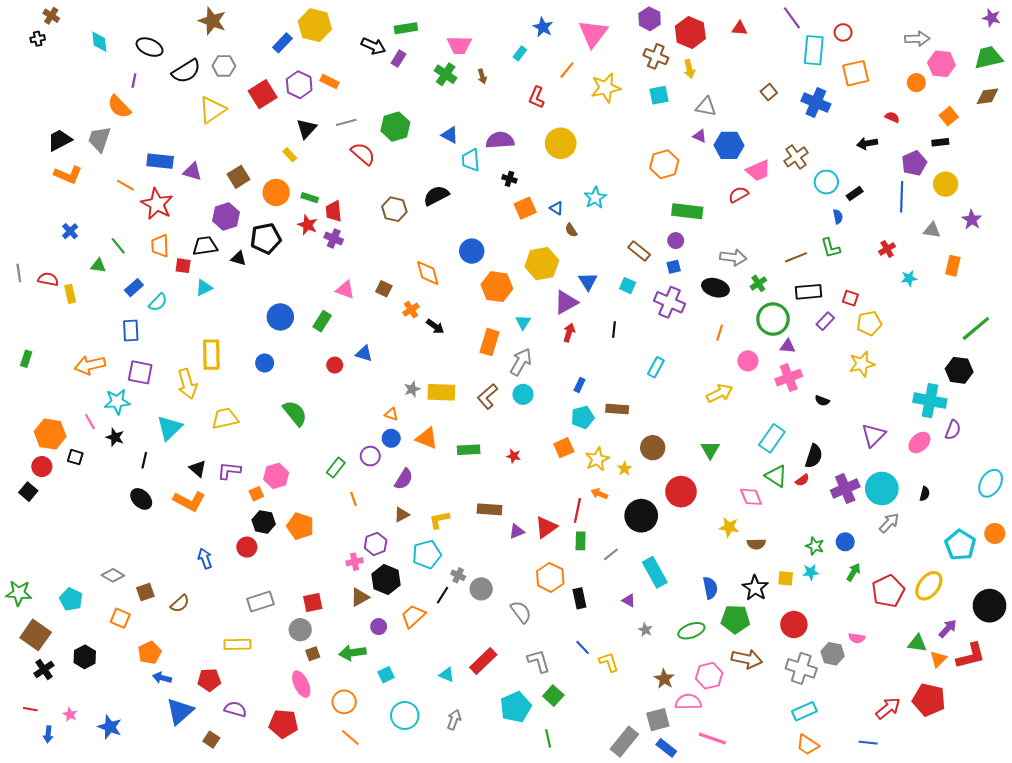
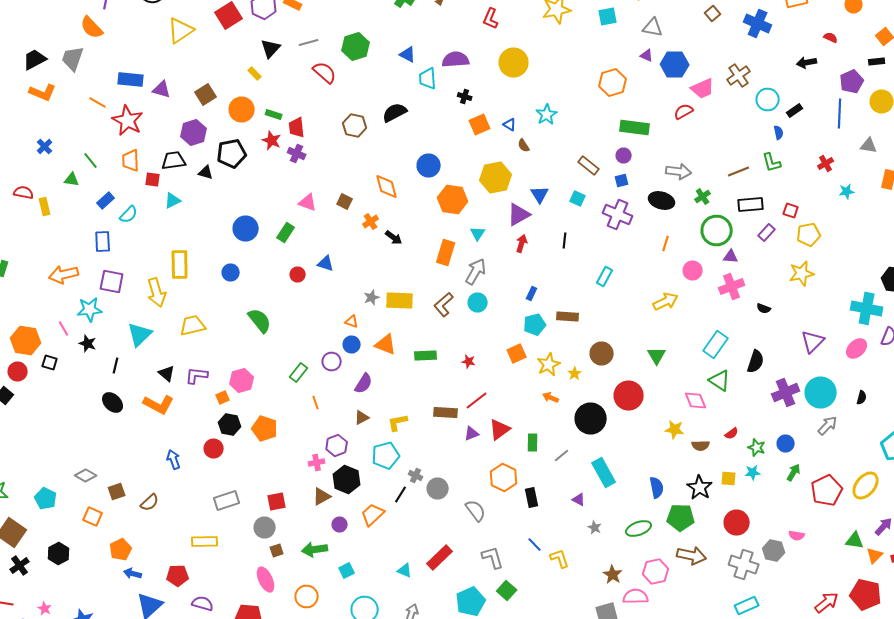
red semicircle: (802, 480) -> (732, 434), moved
red line: (577, 510) -> (477, 400), moved, turned 40

